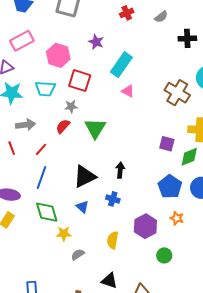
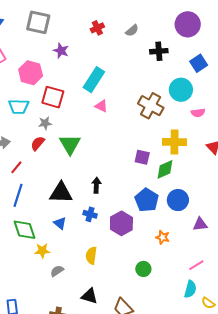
purple star: (96, 42) -> (61, 51), moved
black triangle: (85, 176) -> (61, 193), turned 30
orange star: (177, 218) -> (163, 237), moved
purple hexagon: (145, 226) -> (121, 223), moved

